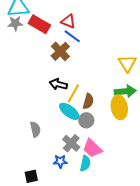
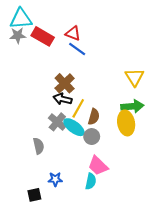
brown cross: (60, 51) -> (65, 83), moved
gray cross: (71, 143) -> (57, 122), moved
blue star: (60, 161) -> (55, 179), moved

